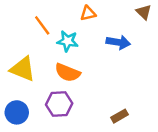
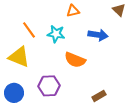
orange line: (42, 25) -> (29, 30), moved
orange semicircle: (68, 73) -> (75, 60), moved

